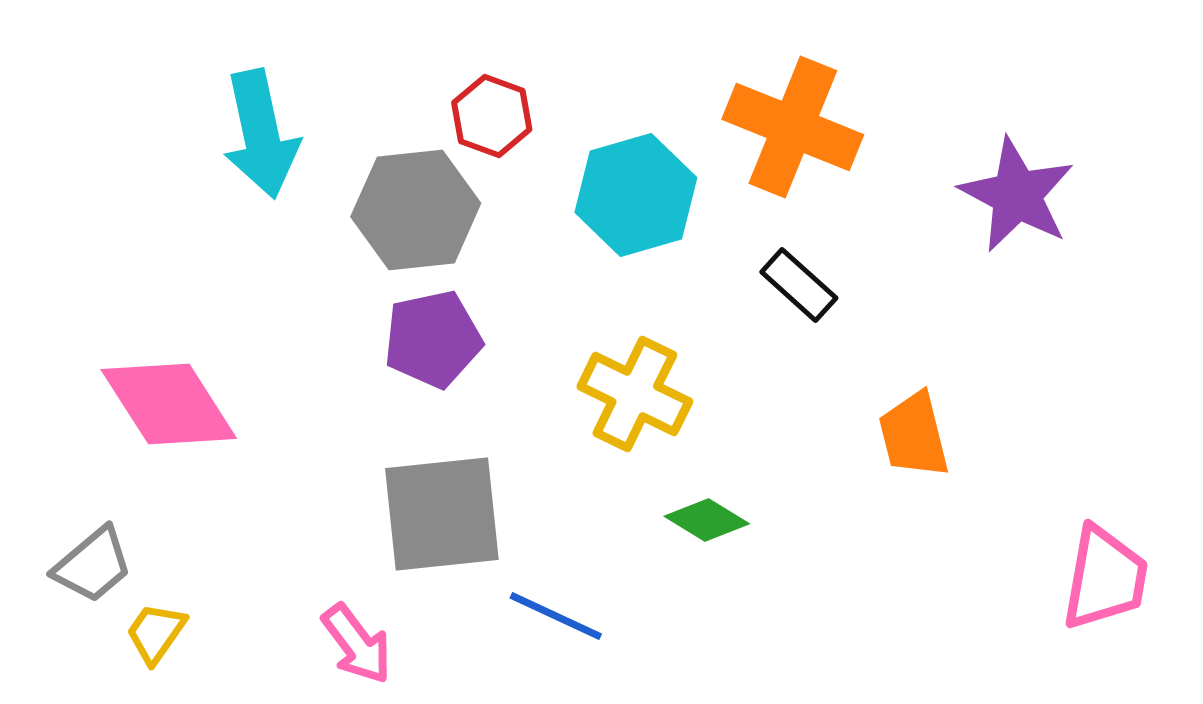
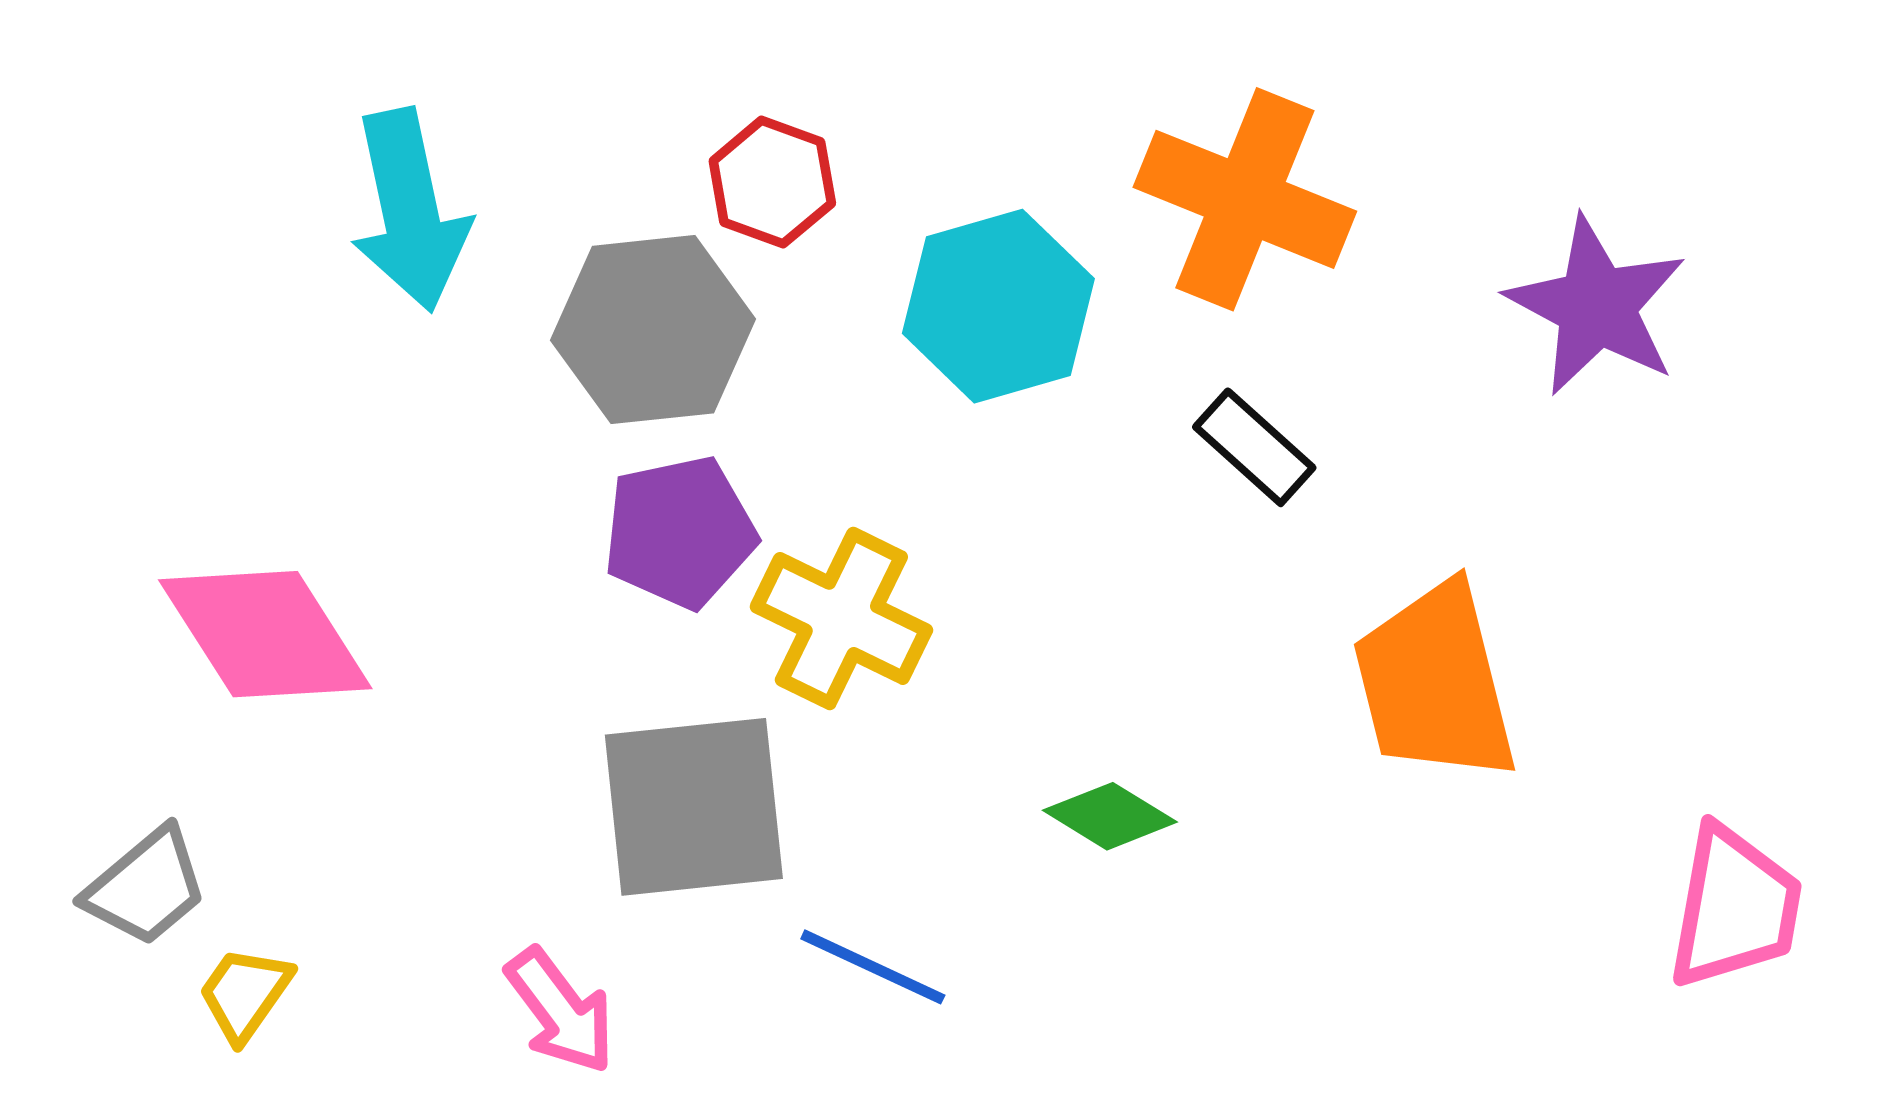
yellow cross: (635, 394) -> (841, 618), moved
orange trapezoid: (914, 435) -> (1435, 683), size x1.5

